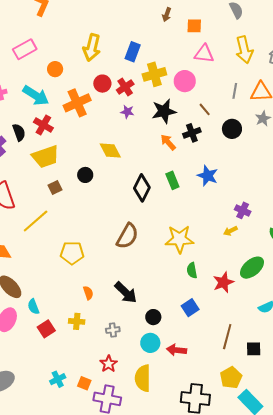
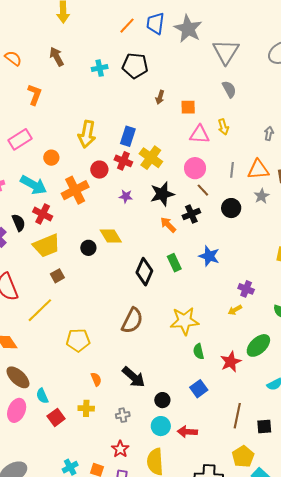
yellow arrow: (244, 50) -> (223, 127), moved, size x0.6
yellow cross: (154, 74) -> (151, 158), turned -35
pink circle: (185, 81) -> (195, 168), moved
red cross: (125, 87) -> (123, 161), moved, turned -30
black circle: (85, 175) -> (88, 248), moved

